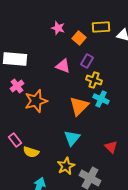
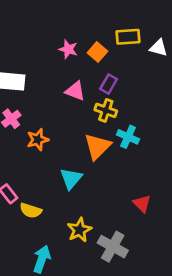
pink star: (58, 28) -> (68, 49), moved
yellow cross: (94, 80) -> (106, 110), moved
orange star: (36, 101) -> (38, 140), size x0.7
cyan triangle: (72, 138) -> (71, 179), moved

